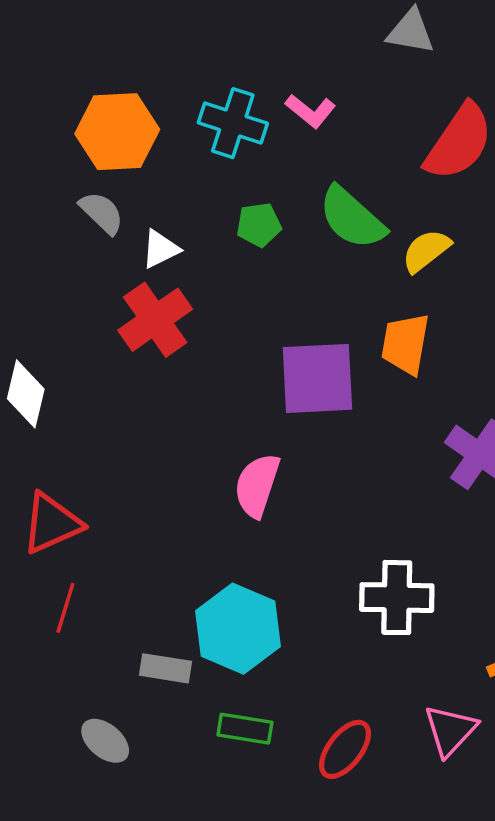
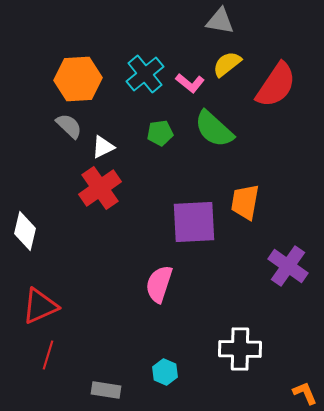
gray triangle: (411, 32) -> (220, 21), moved
pink L-shape: (310, 111) -> (190, 83), moved
cyan cross: (233, 123) -> (145, 74), turned 33
yellow semicircle: (426, 251) -> (227, 64), moved
cyan hexagon: (238, 629) -> (165, 372), moved, size x0.5

